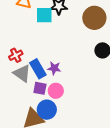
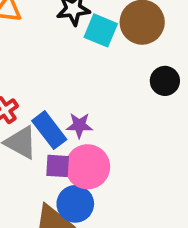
cyan square: (44, 15) -> (101, 30), moved, turned 30
pink circle: (56, 91) -> (88, 167), size x1.5

